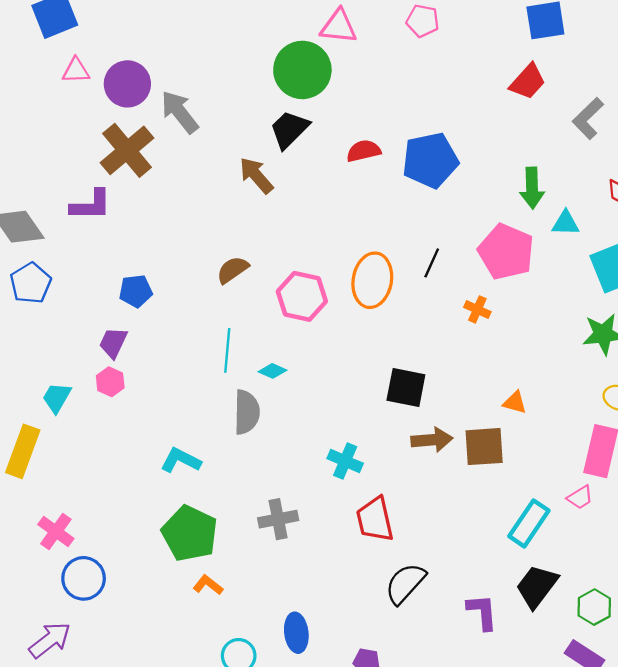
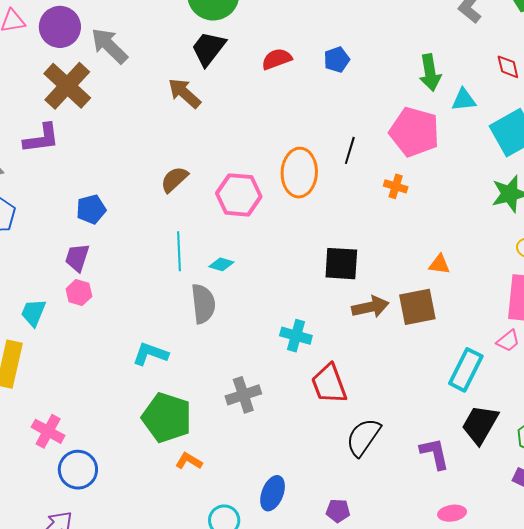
blue pentagon: (430, 160) -> (337, 60), size x0.5
blue ellipse: (296, 633) -> (273, 493), turned 36

